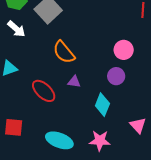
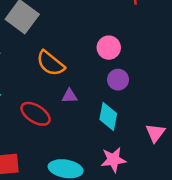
pink circle: (124, 50) -> (109, 48), moved
pink triangle: (138, 125) -> (155, 133), turned 30

